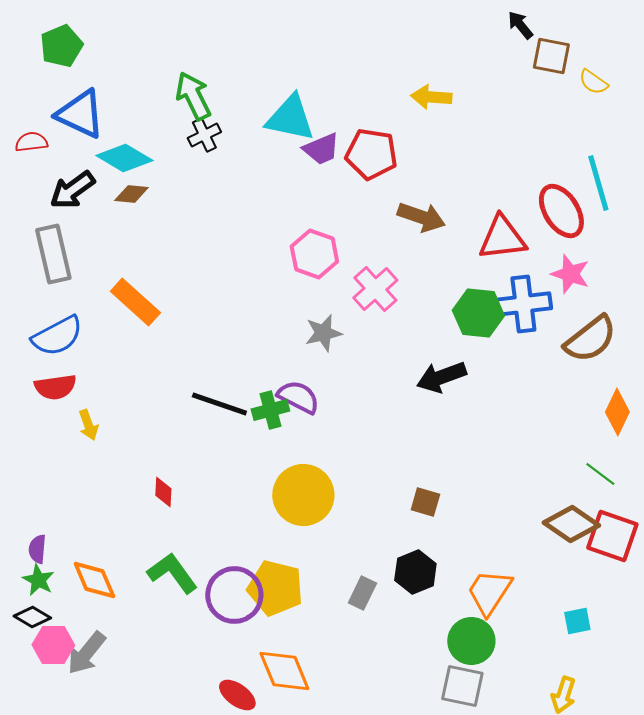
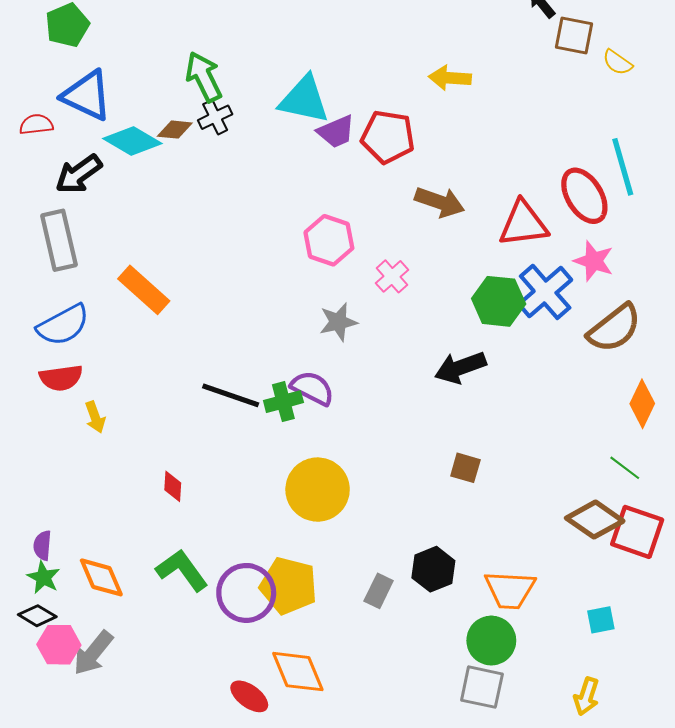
brown diamond: (131, 194) -> (175, 130), moved
pink cross: (375, 289) -> (392, 276), size x0.7
blue cross: (523, 304) -> (545, 292), turned -34
brown square: (425, 502) -> (465, 468), moved
orange trapezoid: (489, 592) -> (510, 590), turned -120

